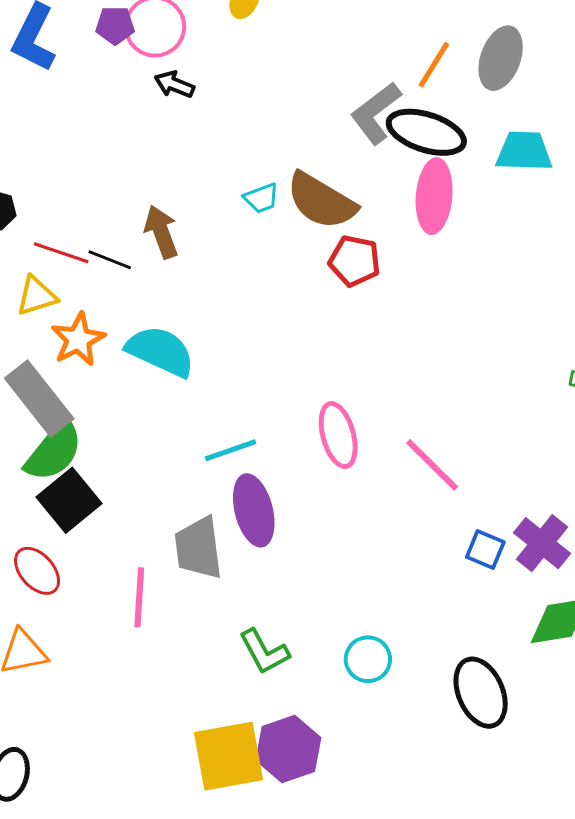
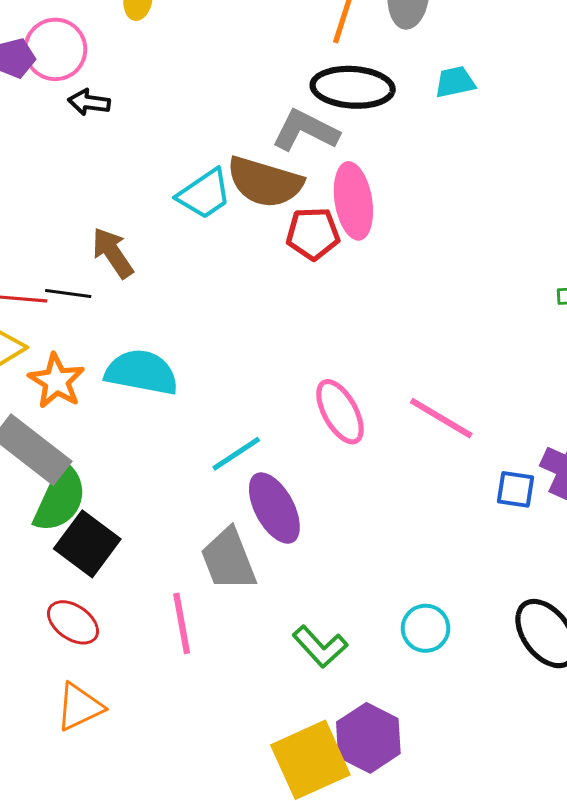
gray L-shape: (376, 113) -> (305, 131), moved, turned 78
cyan trapezoid: (524, 151) -> (455, 82), size x0.7
pink ellipse: (434, 196) -> (353, 201), moved
cyan trapezoid: (261, 198) -> (204, 194), size x1.5

